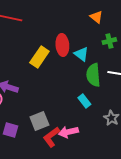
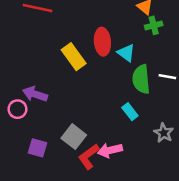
green cross: (109, 41) -> (154, 25), moved
yellow rectangle: (39, 57) -> (74, 57), turned -70
gray square: (39, 121) -> (74, 137), turned -30

